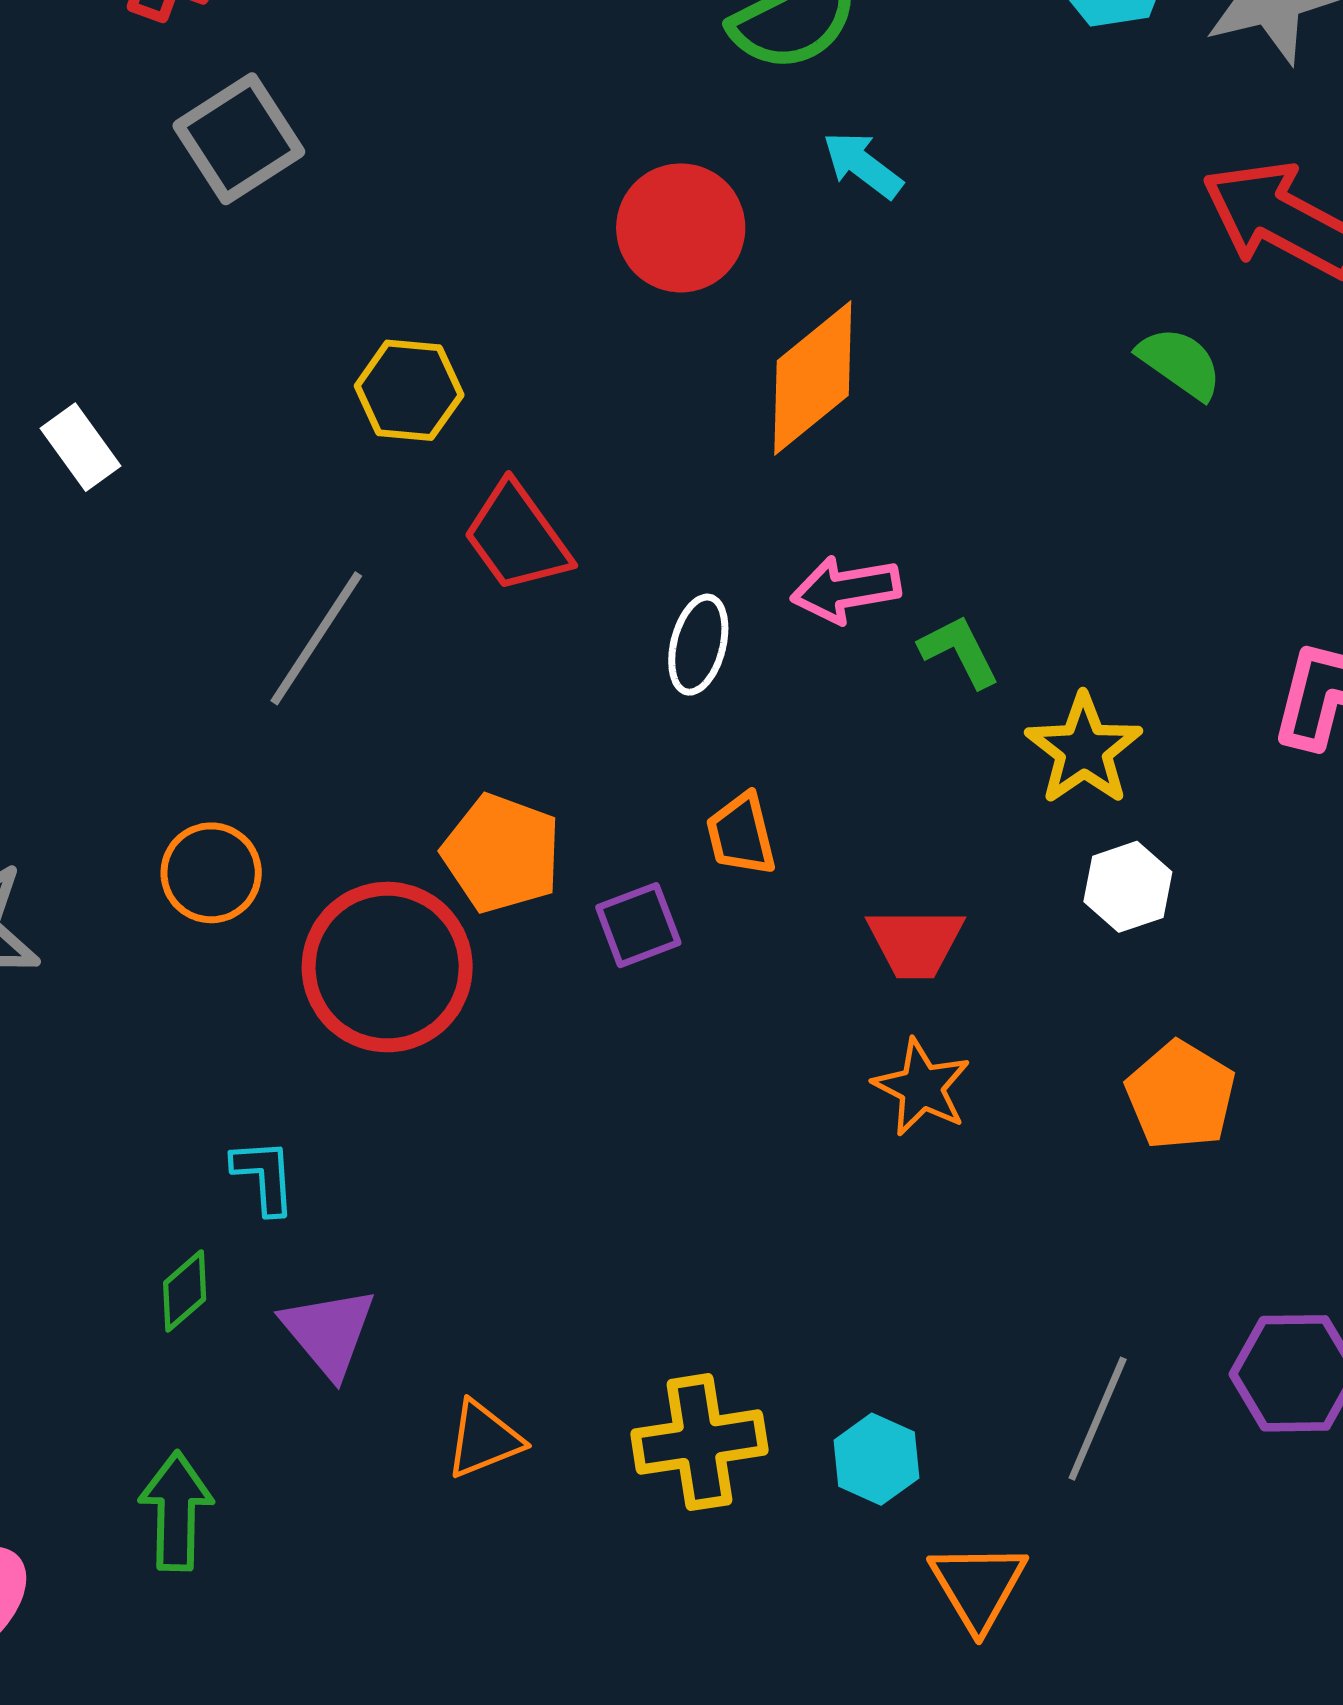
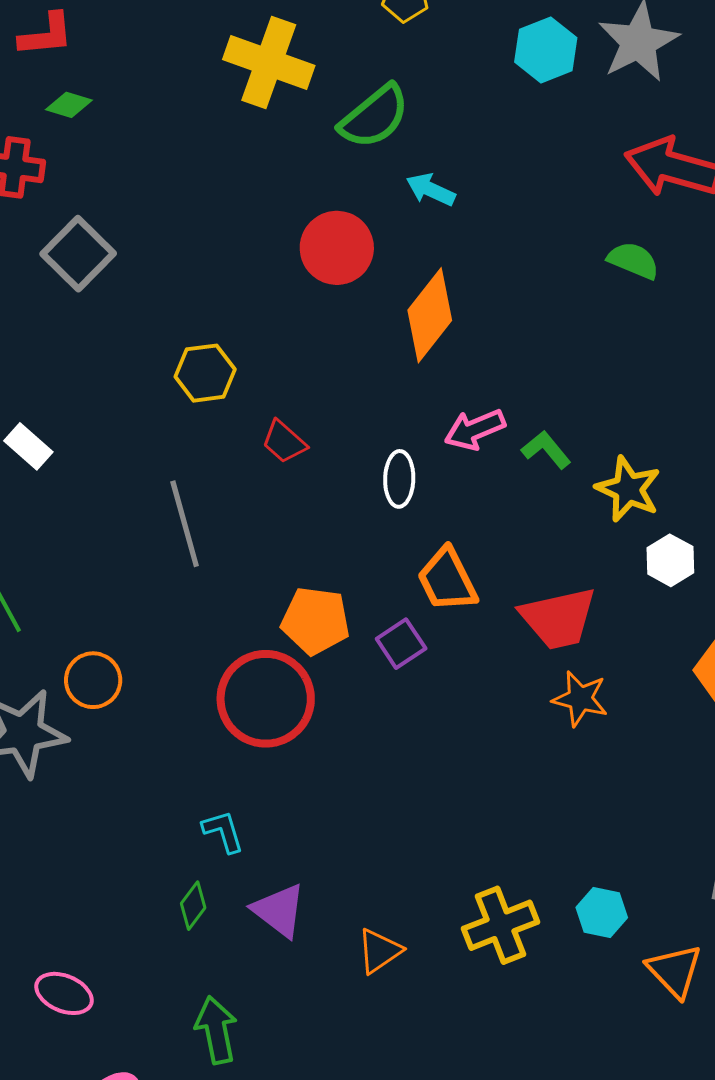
red trapezoid: (517, 537) -> (284, 442), size x0.7
gray line: (316, 638) -> (185, 524), turned -36
orange trapezoid: (741, 834) -> (447, 580), size x1.4
orange circle: (211, 873) -> (93, 680), moved
red trapezoid: (915, 942) -> (558, 618), size x1.4

